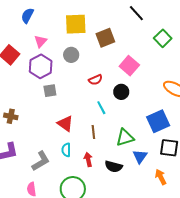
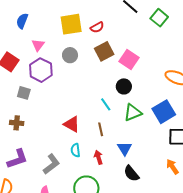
brown square: (105, 38) -> (104, 51), moved
green square: (163, 38) -> (159, 18), moved
red semicircle: (95, 80) -> (97, 27), moved
gray square: (50, 91) -> (24, 93), moved, turned 32
green triangle: (125, 138) -> (133, 113), moved
blue triangle: (140, 156) -> (125, 148), moved
black semicircle: (114, 166) -> (131, 174), moved, turned 42

